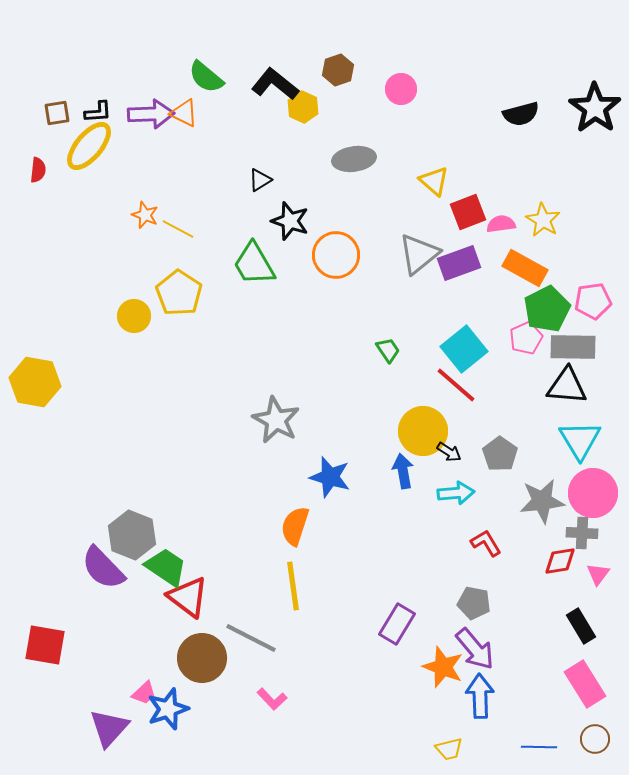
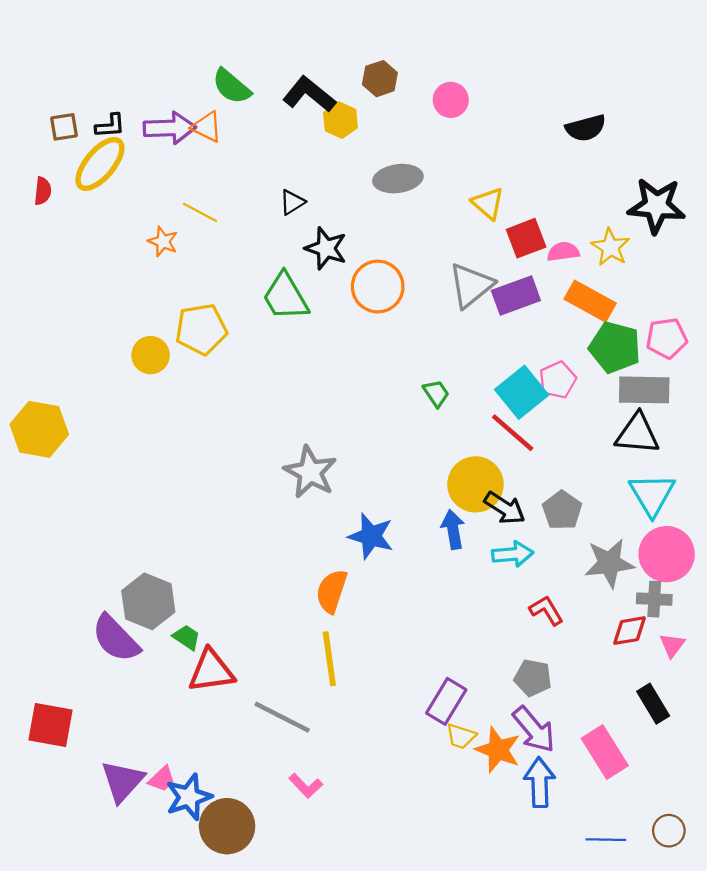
black star: (595, 108) -> (656, 206), moved, turned -30
yellow line: (178, 229) -> (200, 212), moved
yellow pentagon: (179, 293) -> (201, 329), turned 30
green pentagon: (547, 309) -> (615, 347), turned -30
pink pentagon: (526, 338) -> (558, 380), moved
black arrow: (449, 452) -> (505, 508), size x1.5
green trapezoid: (166, 567) -> (187, 637), size x0.6
red triangle: (188, 597) -> (211, 671), turned -45
brown circle: (202, 658) -> (227, 826), moved
pink rectangle: (585, 684) -> (605, 752), moved
purple triangle: (109, 728) -> (122, 781), moved
yellow trapezoid: (449, 749) -> (461, 736), moved, turned 32

